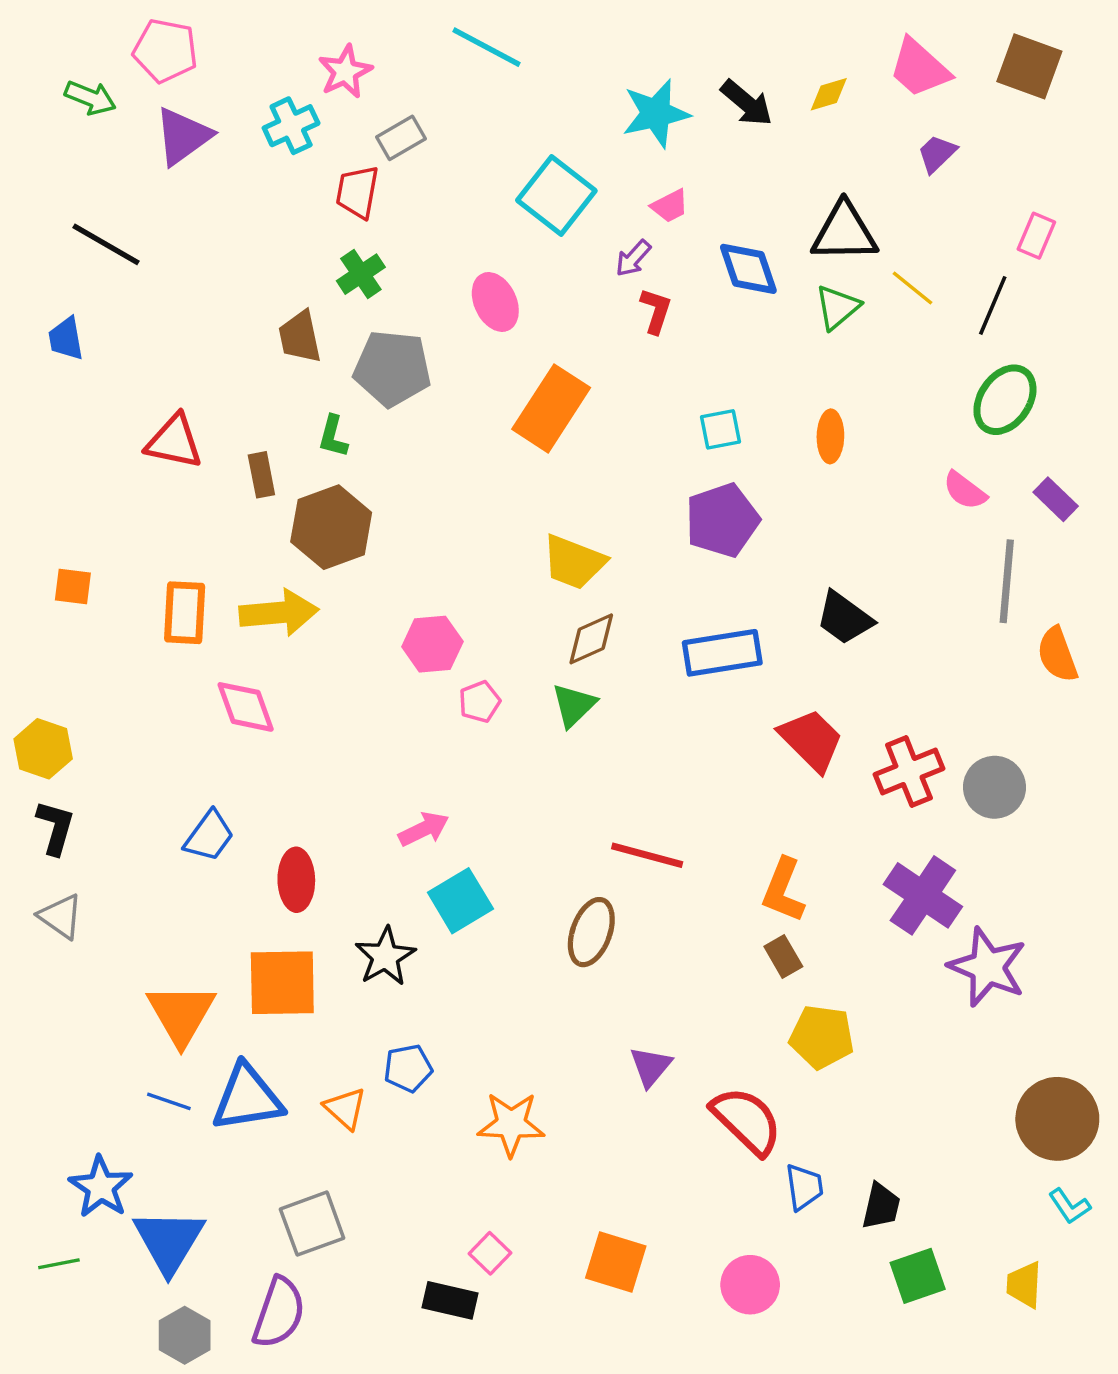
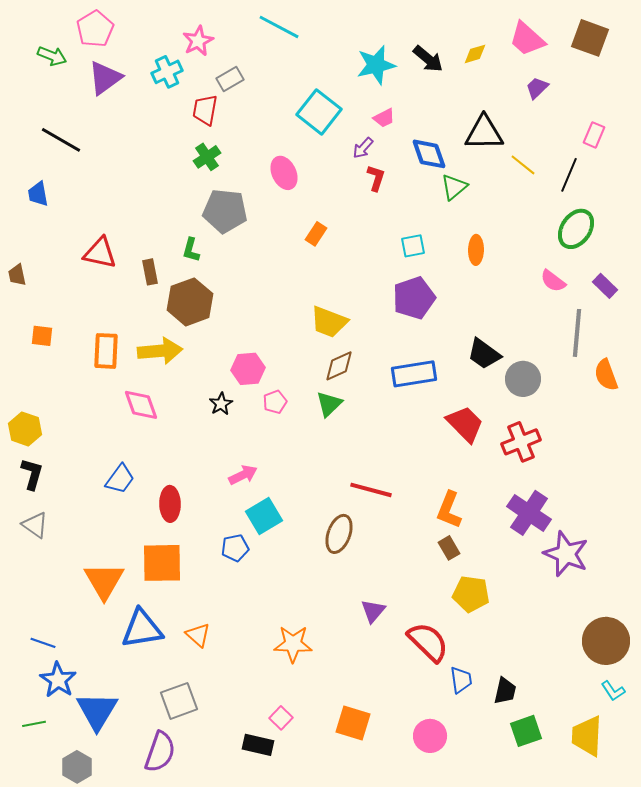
pink pentagon: (165, 51) -> (95, 29), turned 30
green triangle: (837, 307) -> (454, 187), moved
brown trapezoid: (300, 337) -> (17, 275), moved, size x0.7
orange rectangle: (551, 408) -> (316, 234), size x0.5
gray circle: (995, 787) -> (523, 379), moved
black star: (385, 957) -> (221, 404), moved, size x0.7
blue pentagon: (408, 1068) -> (235, 548), moved
blue line: (169, 1101) -> (43, 643), moved
yellow trapezoid: (1024, 1285) -> (587, 736), size x1.5
gray hexagon: (185, 1335) -> (77, 767), moved

